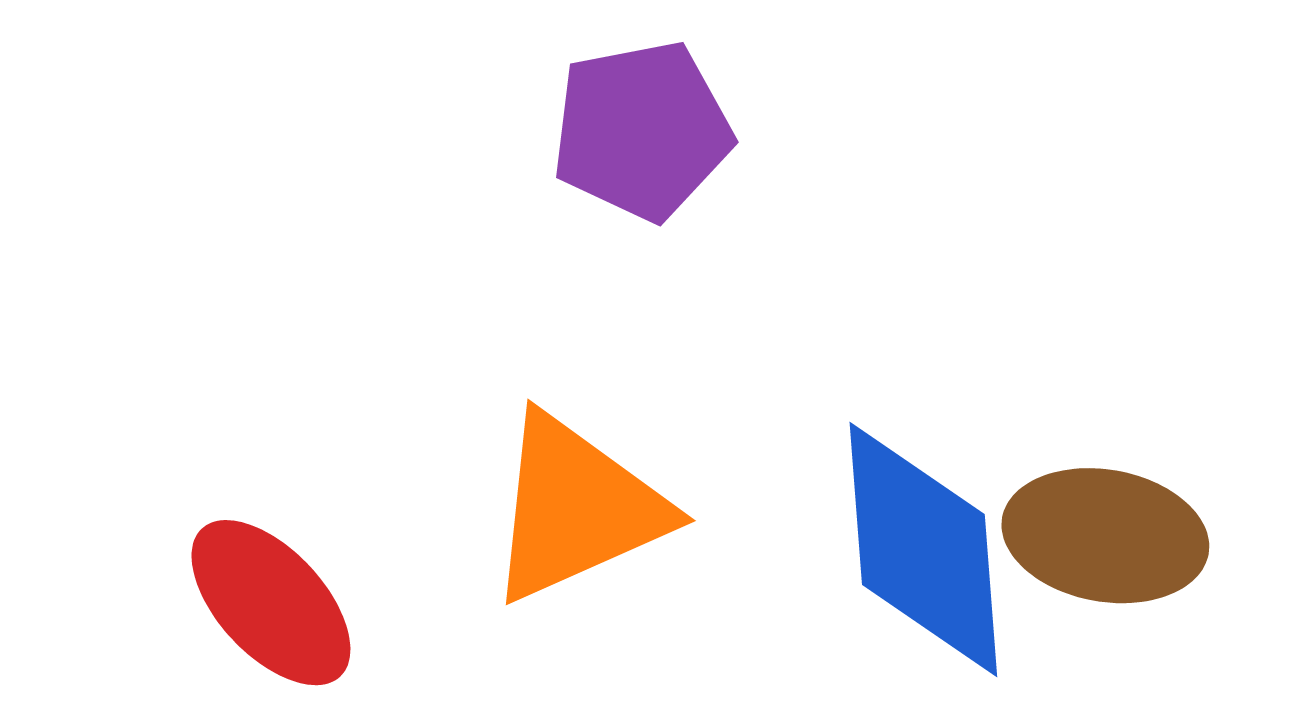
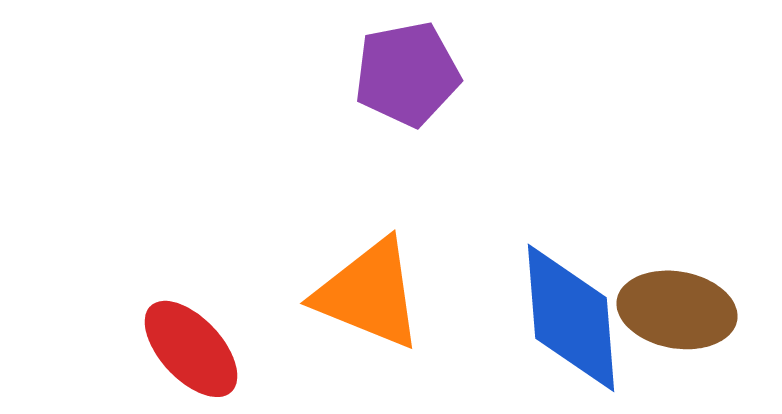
orange triangle: (577, 508) -> (369, 294), turned 46

